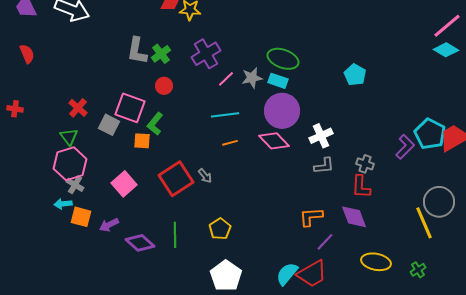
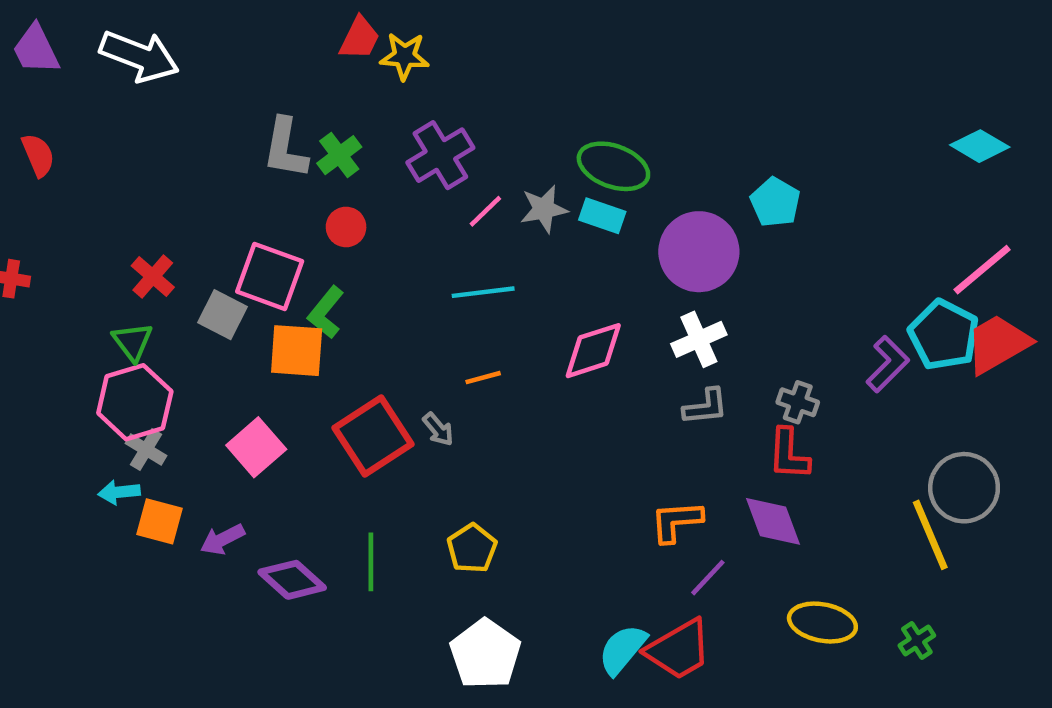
pink line: (447, 26) -> (982, 270), moved
purple circle: (282, 111) -> (699, 252), moved
orange square: (142, 141) -> (297, 351), size x1.5
pink diamond: (274, 141) -> (593, 351), turned -64
orange line: (230, 143) -> (483, 378), moved

